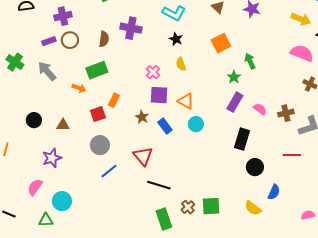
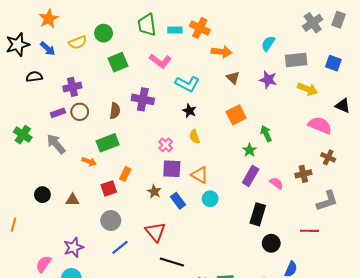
yellow arrow: (301, 19) -> (307, 89), moved
brown cross: (286, 113) -> (303, 174), moved
purple star: (52, 158) -> (73, 247), moved

